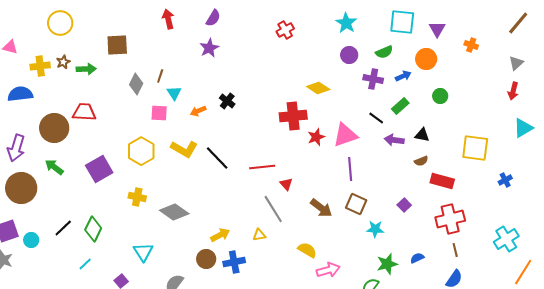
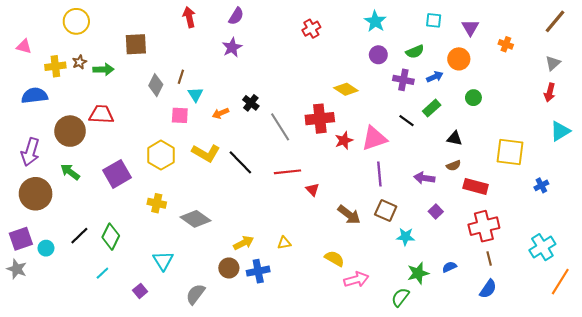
cyan square: (402, 22) -> (434, 20), size x0.6
purple arrow: (394, 140) -> (424, 178), moved
gray line: (273, 209) -> (280, 127), moved

